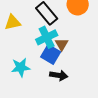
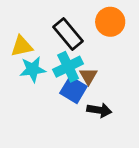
cyan star: (21, 67) -> (33, 69), moved
black arrow: (59, 75) -> (99, 110), moved

